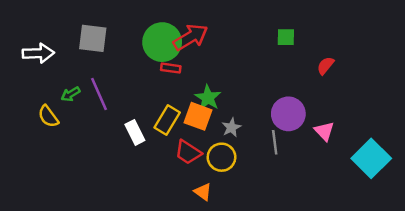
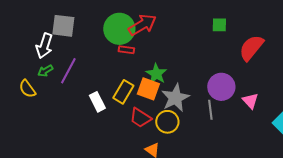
white arrow: (38, 53) -> (44, 46), moved, turned 110
red semicircle: (325, 66) -> (251, 48), size x1.8
purple line: (99, 94) -> (68, 71), turned 52
gray star: (231, 127) -> (175, 98), size x1.8

